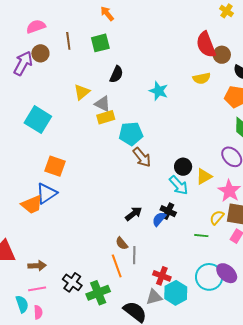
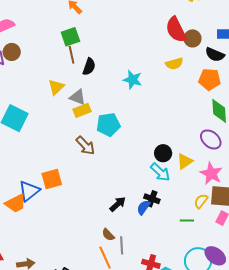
brown line: (68, 41) -> (72, 55), moved
brown arrow: (142, 157) -> (85, 146), moved
orange square: (55, 166) -> (52, 179), moved, turned -30

